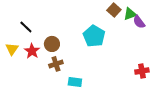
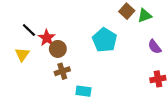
purple semicircle: (139, 22) -> (155, 47), moved
yellow triangle: (12, 49) -> (22, 54), moved
red star: (32, 51) -> (47, 38), moved

